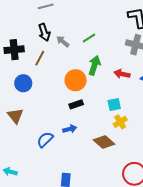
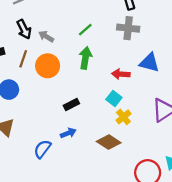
green line: (89, 38) -> (85, 30), moved
red arrow: (122, 74) -> (121, 74), moved
orange circle: (76, 80) -> (48, 66), moved
cyan square: (114, 105) -> (114, 99), turned -32

